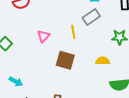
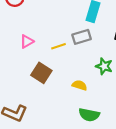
yellow line: (73, 32) -> (59, 46), turned 64

